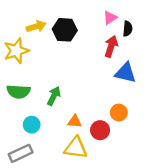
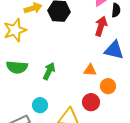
orange triangle: (75, 121) -> (90, 70), moved
cyan circle: (32, 125) -> (40, 105), moved

